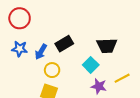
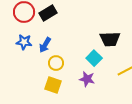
black rectangle: (64, 44) -> (48, 13), moved
purple star: (99, 86) -> (87, 79), moved

